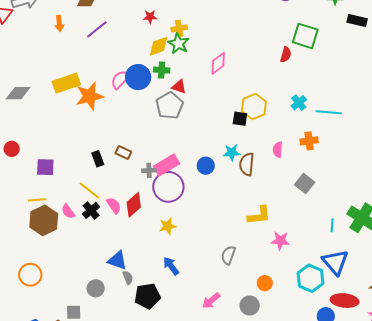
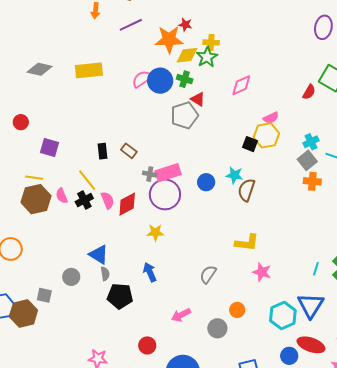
orange star: (90, 96) -> (169, 39), moved
pink semicircle: (278, 150) -> (271, 118), moved, turned -133
gray square: (305, 183) -> (307, 160), moved

